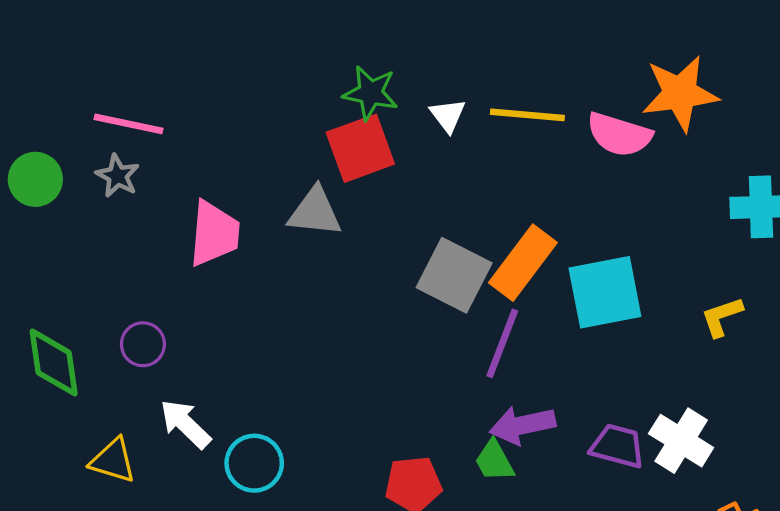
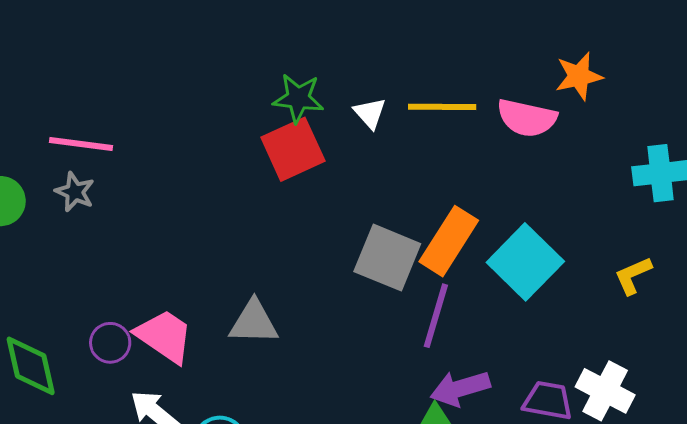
orange star: (680, 93) -> (579, 76), size x0.7
gray triangle: (315, 212) -> (254, 322), moved
pink trapezoid: (214, 233) -> (164, 336), moved, turned -56
cyan square: (605, 292) -> (525, 262), turned -30

